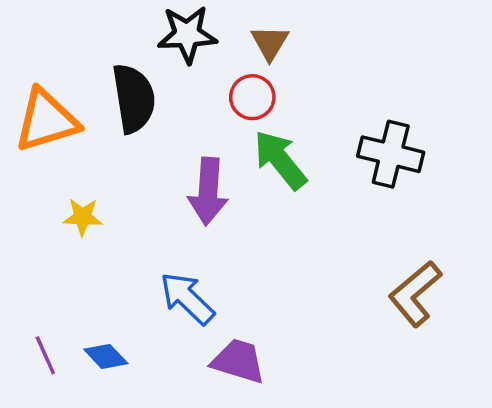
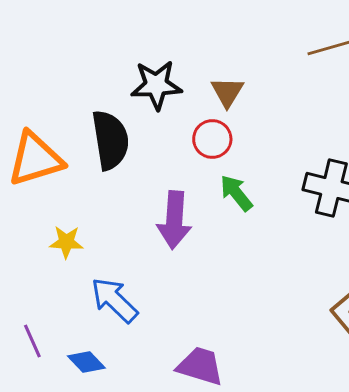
green arrow: (280, 160) -> (236, 193), size x0.7
blue arrow: (187, 298) -> (114, 300), moved
purple line: (45, 355) -> (32, 341), moved

